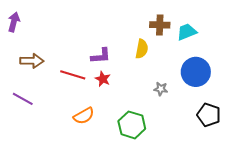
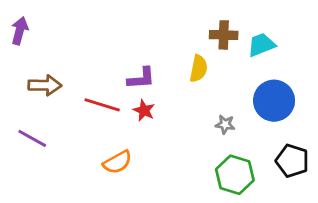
green hexagon: (132, 125) -> (235, 175), moved

